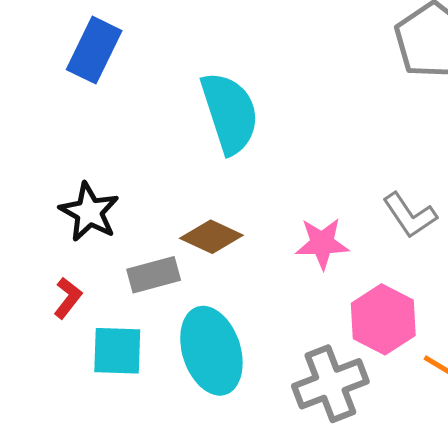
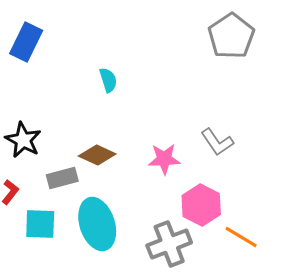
cyan semicircle: (230, 113) -> (108, 80), size x0.5

